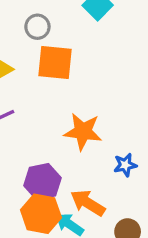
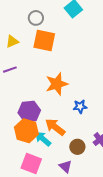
orange star: (83, 132) -> (57, 84), turned -30

